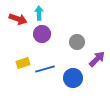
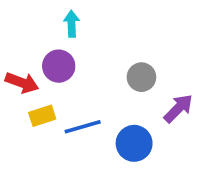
red arrow: (18, 19) -> (22, 83), moved
purple circle: (42, 34) -> (59, 66), moved

